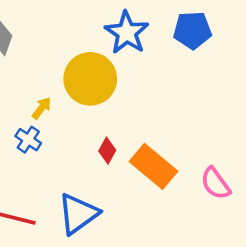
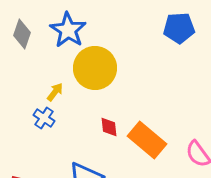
blue star: (127, 33) -> (68, 30), moved
red diamond: (107, 151) -> (109, 127), turned -35

